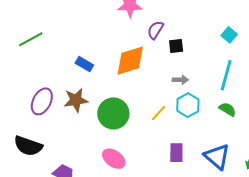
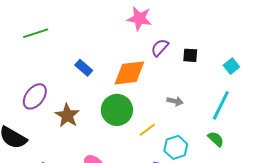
black square: (176, 46) -> (190, 55), moved
brown star: (76, 100) -> (67, 115), moved, turned 30
cyan hexagon: (188, 105) -> (176, 147), moved
green circle: (113, 113) -> (117, 110), moved

